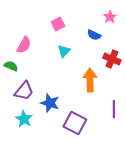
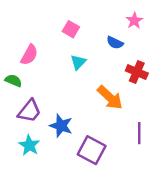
pink square: (58, 24) -> (71, 29), turned -32
orange arrow: (90, 80) -> (110, 98), turned 135

